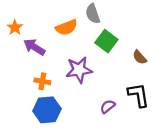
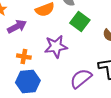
purple arrow: (34, 47) -> (17, 27), turned 120
purple semicircle: (108, 106) -> (81, 79), size x1.6

